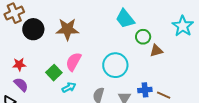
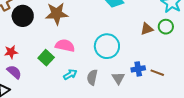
green circle: (143, 37) -> (166, 27), moved
pink semicircle: (73, 62) -> (65, 46), turned 78
cyan arrow: (69, 87) -> (70, 74), moved

